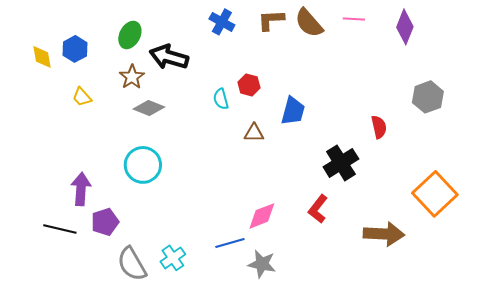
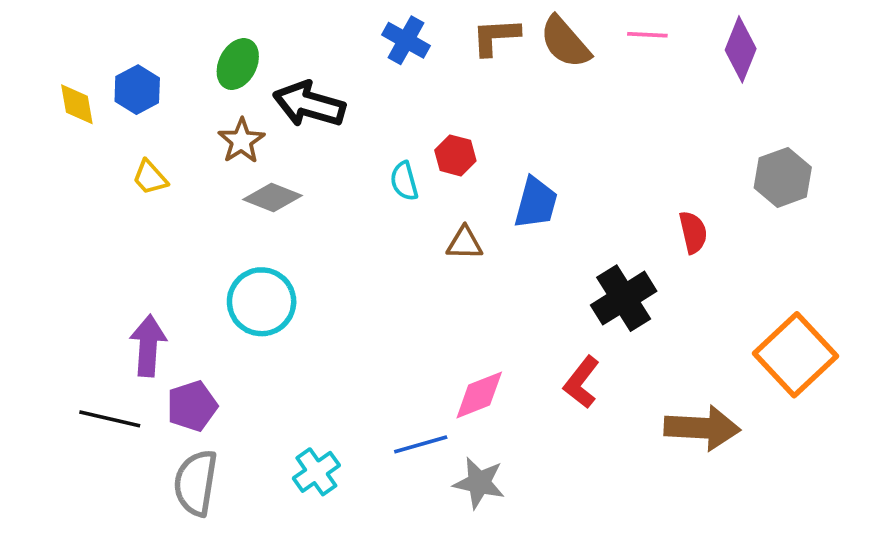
gray semicircle: (132, 264) -> (196, 483), moved, turned 39

